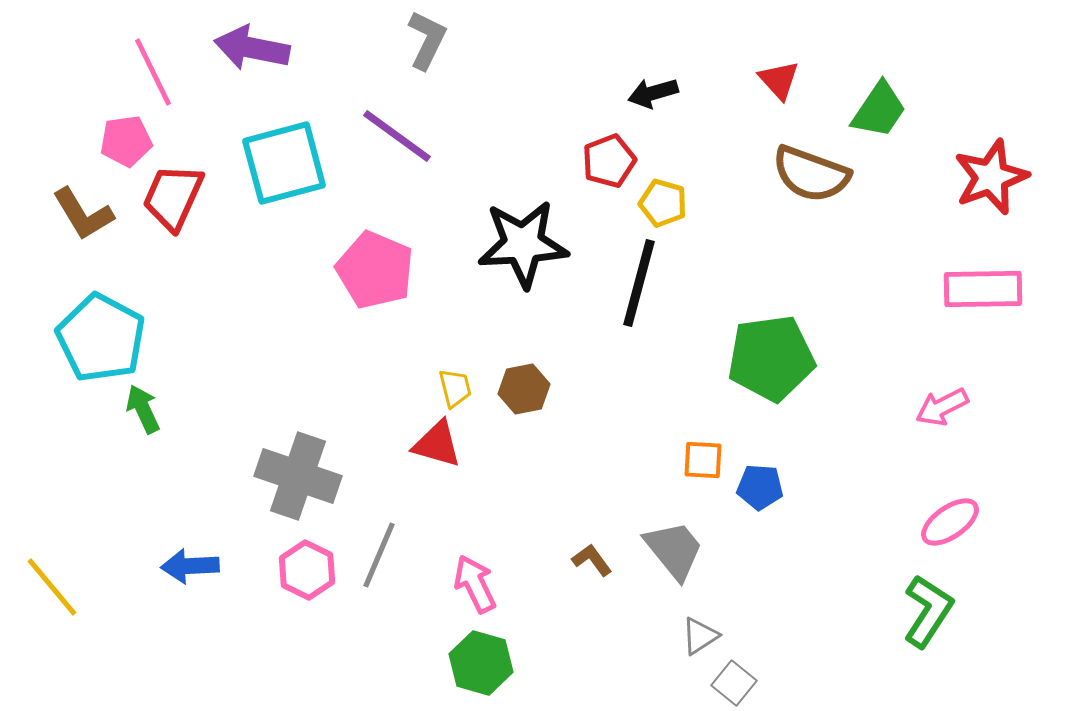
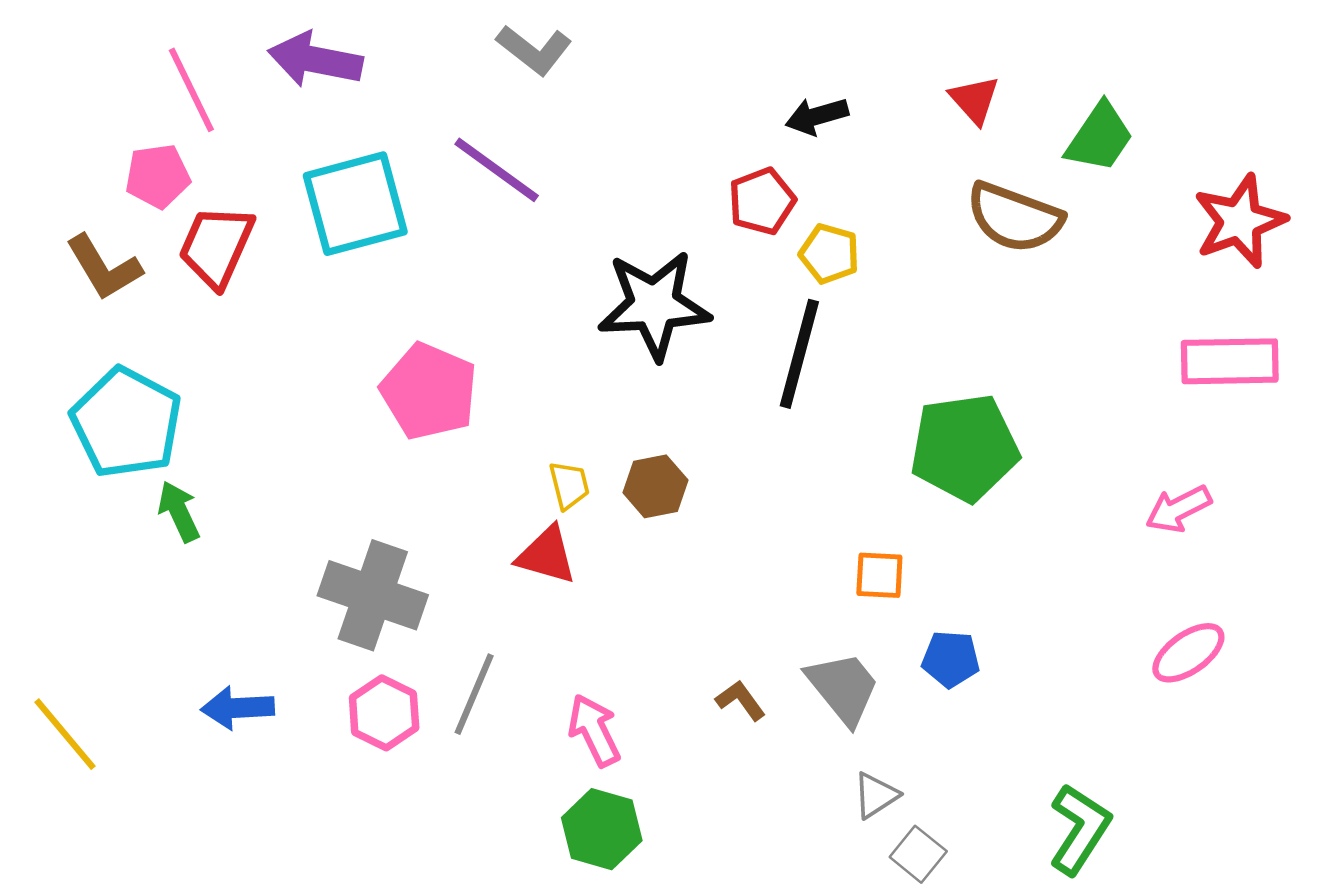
gray L-shape: (427, 40) -> (534, 50), turned 102
pink pentagon: (375, 270) -> (429, 391), moved
blue pentagon: (760, 487) -> (951, 659), moved
green L-shape: (928, 611) -> (1080, 829), moved

